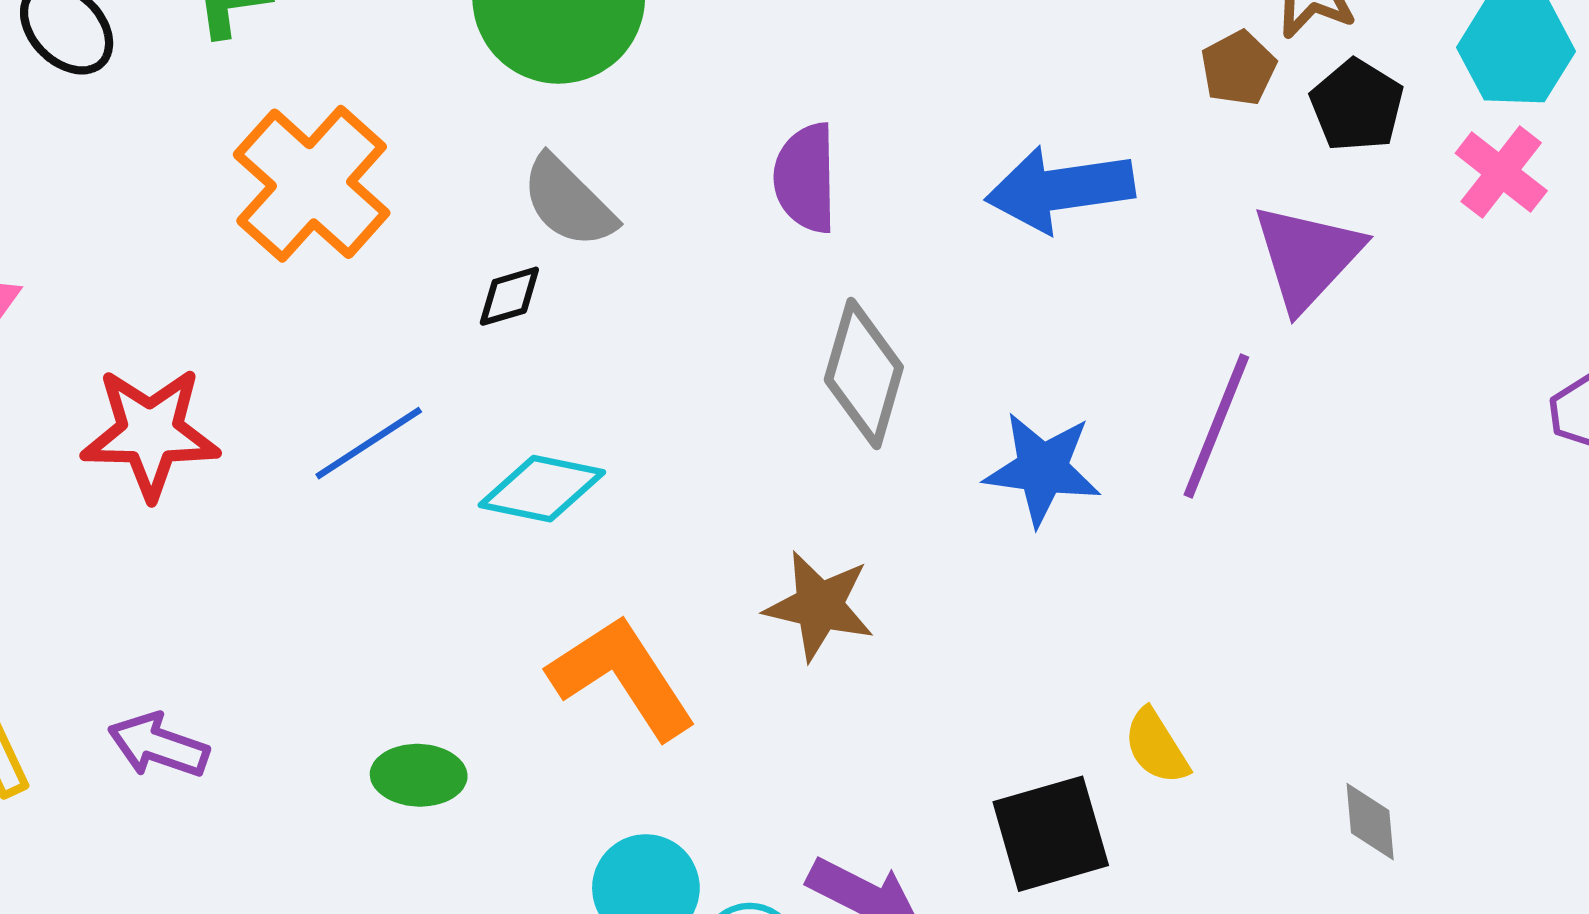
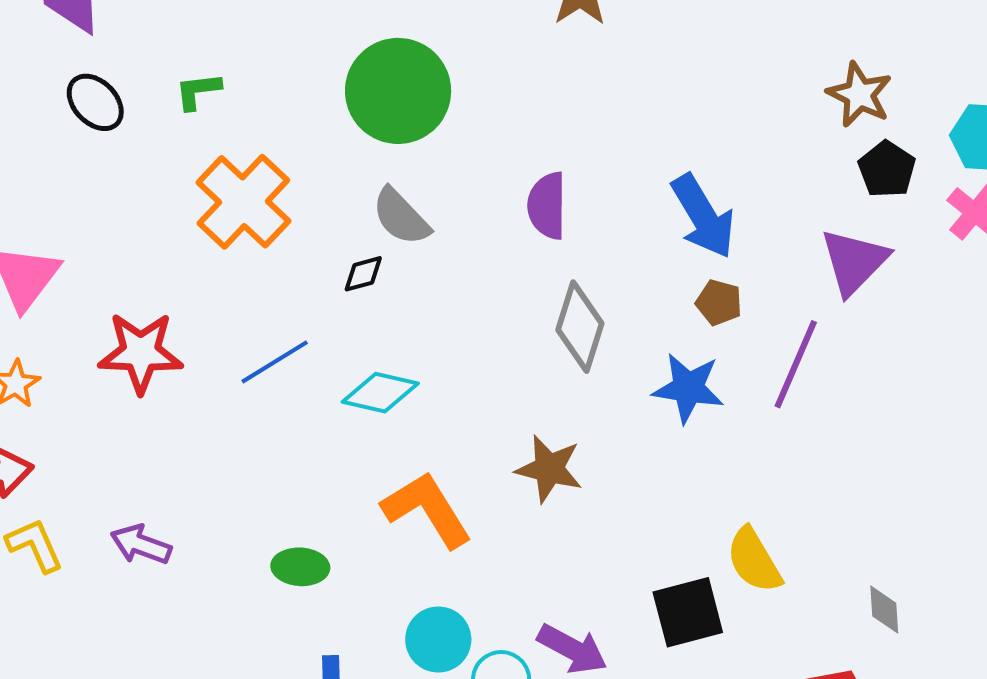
brown pentagon: (1238, 68) -> (719, 302), moved, turned -30
blue arrow: (1060, 189) -> (703, 216), turned -114
yellow semicircle: (1156, 747) -> (754, 560), size x1.4

